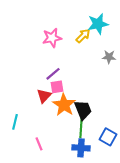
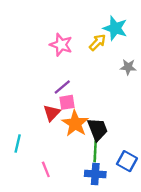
cyan star: (98, 24) -> (115, 28), turned 30
pink star: (52, 38) -> (61, 45), turned 30

